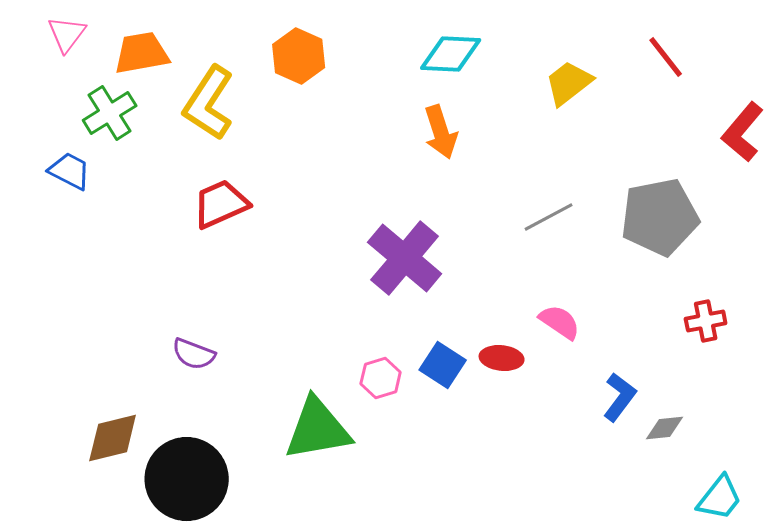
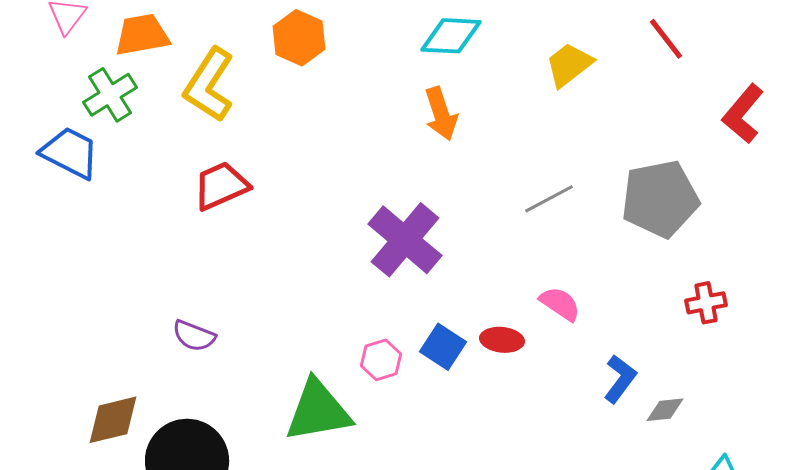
blue trapezoid: (70, 171) -> (70, 153), size x1.4

